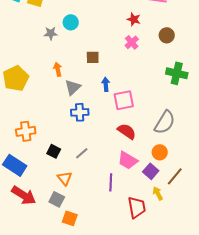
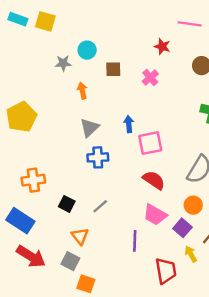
pink cross: (132, 42) -> (150, 78), moved
brown square: (93, 57) -> (113, 69), moved
orange arrow: (58, 69) -> (82, 91), moved

